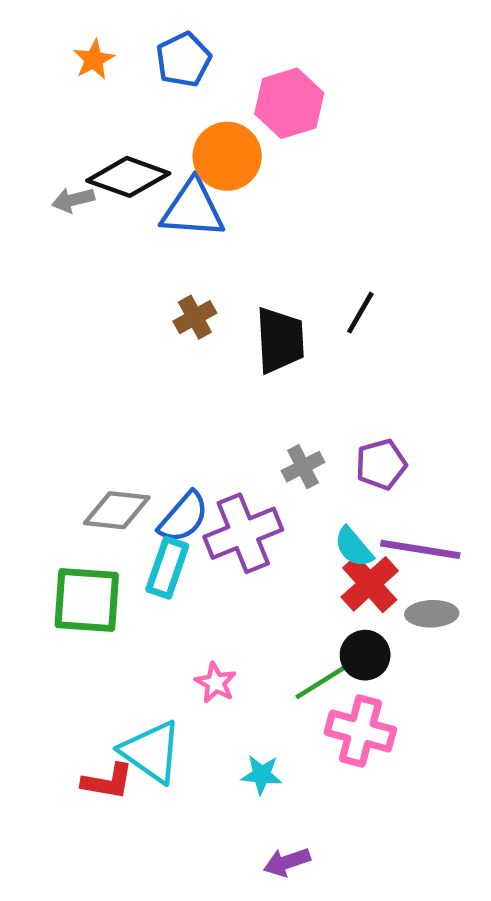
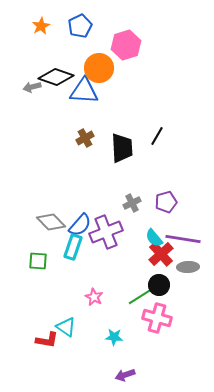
gray diamond: (117, 510) -> (51, 222), turned 40
green square: (87, 600) -> (38, 261), size x0.6
cyan triangle: (151, 752) -> (66, 327), size x0.7

